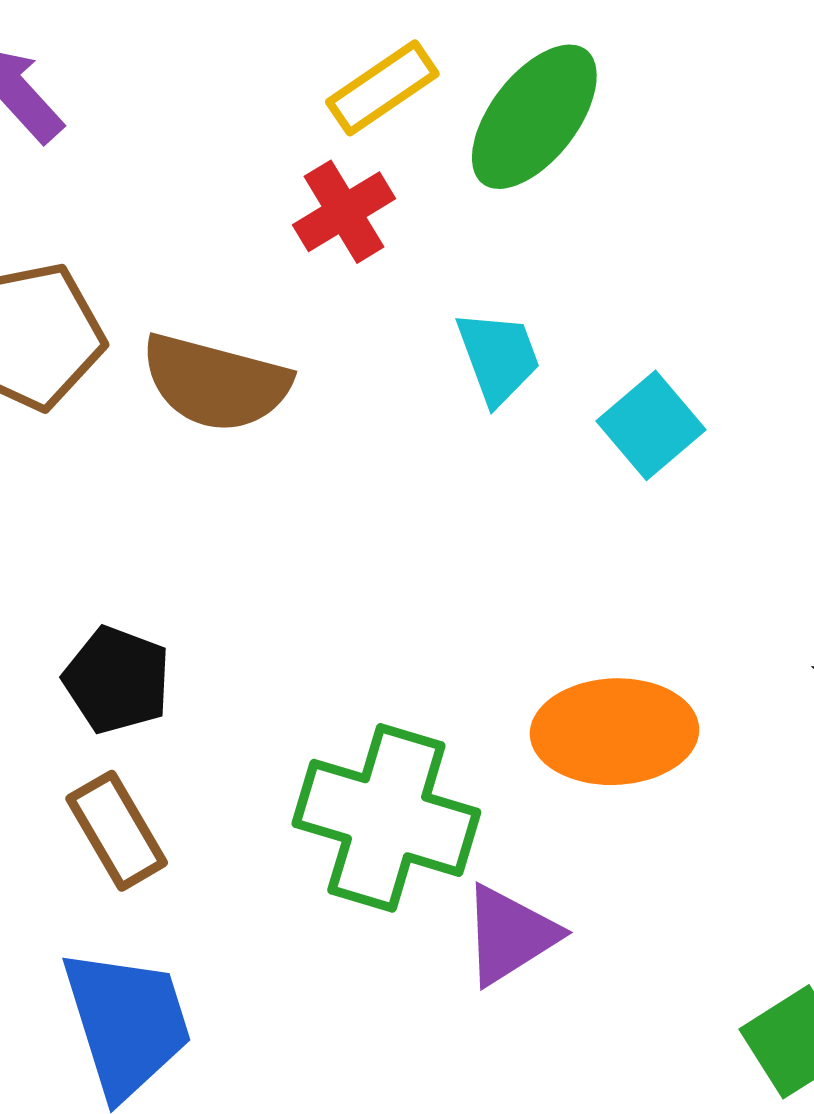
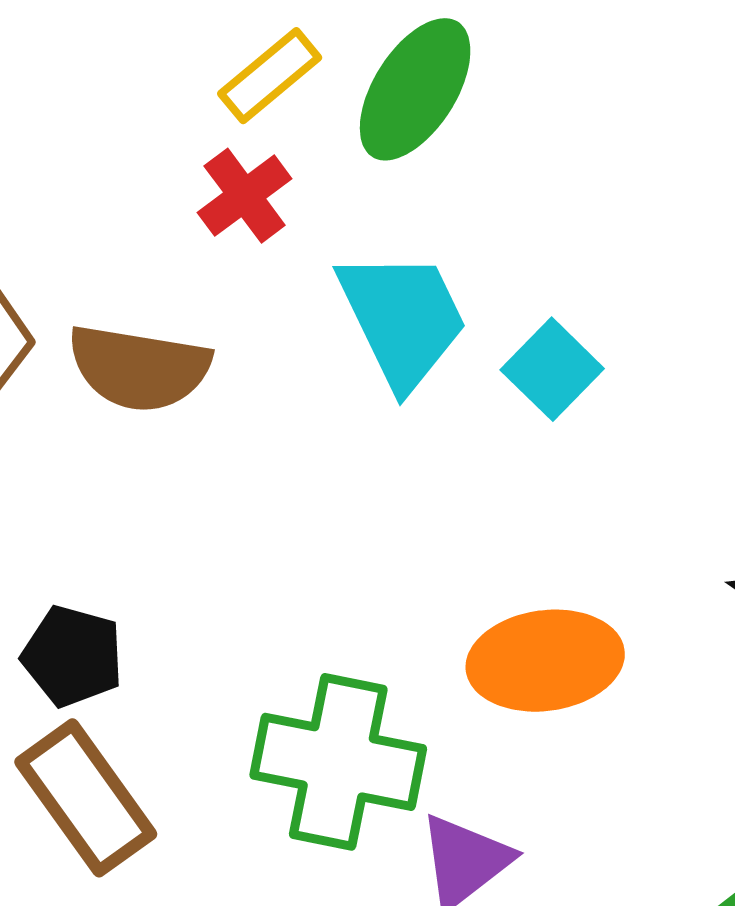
cyan trapezoid: (498, 357) -> (403, 319), size x1.6
brown rectangle: (117, 831) -> (86, 798), size x1.4

